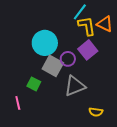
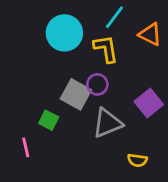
yellow L-shape: (87, 26) -> (106, 49), moved
cyan circle: (45, 43) -> (64, 33), moved
purple square: (88, 50) -> (149, 103), moved

